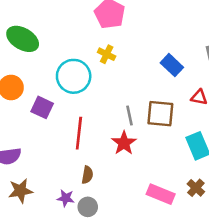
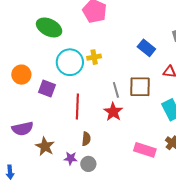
green ellipse: (23, 39) -> (49, 27), moved
yellow cross: (107, 54) -> (94, 57), moved, turned -32
brown star: (20, 191) -> (45, 146), moved, turned -30

